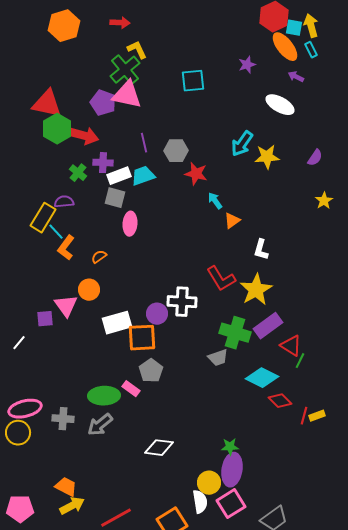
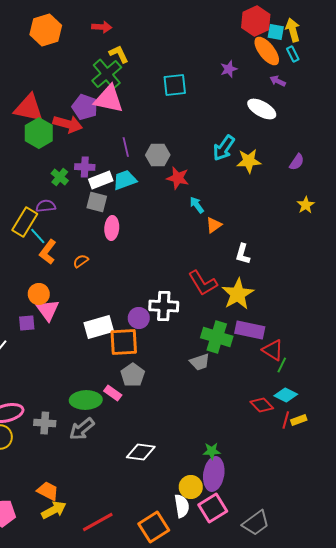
red arrow: (84, 136) -> (68, 124), moved
orange circle: (89, 290) -> (39, 294), moved
purple rectangle: (268, 326) -> (250, 330), turned 48
cyan diamond: (262, 378) -> (286, 395), moved, size x0.7

